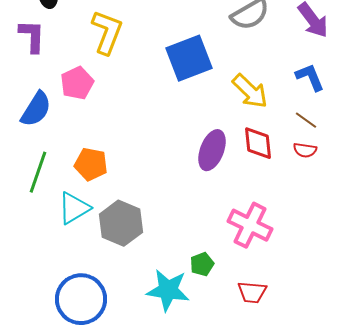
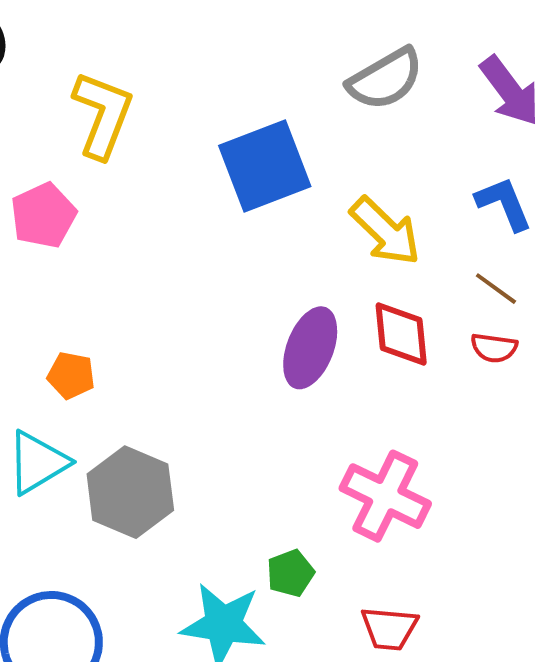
orange pentagon: (91, 164) -> (71, 376), size x0.7

